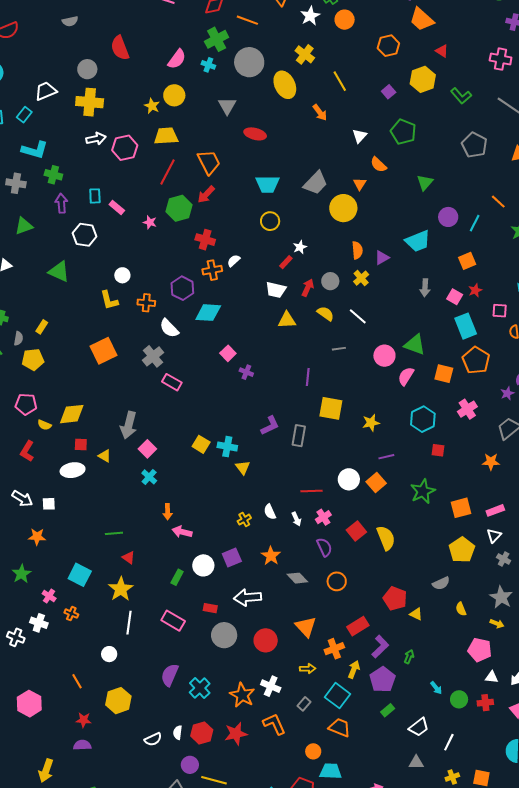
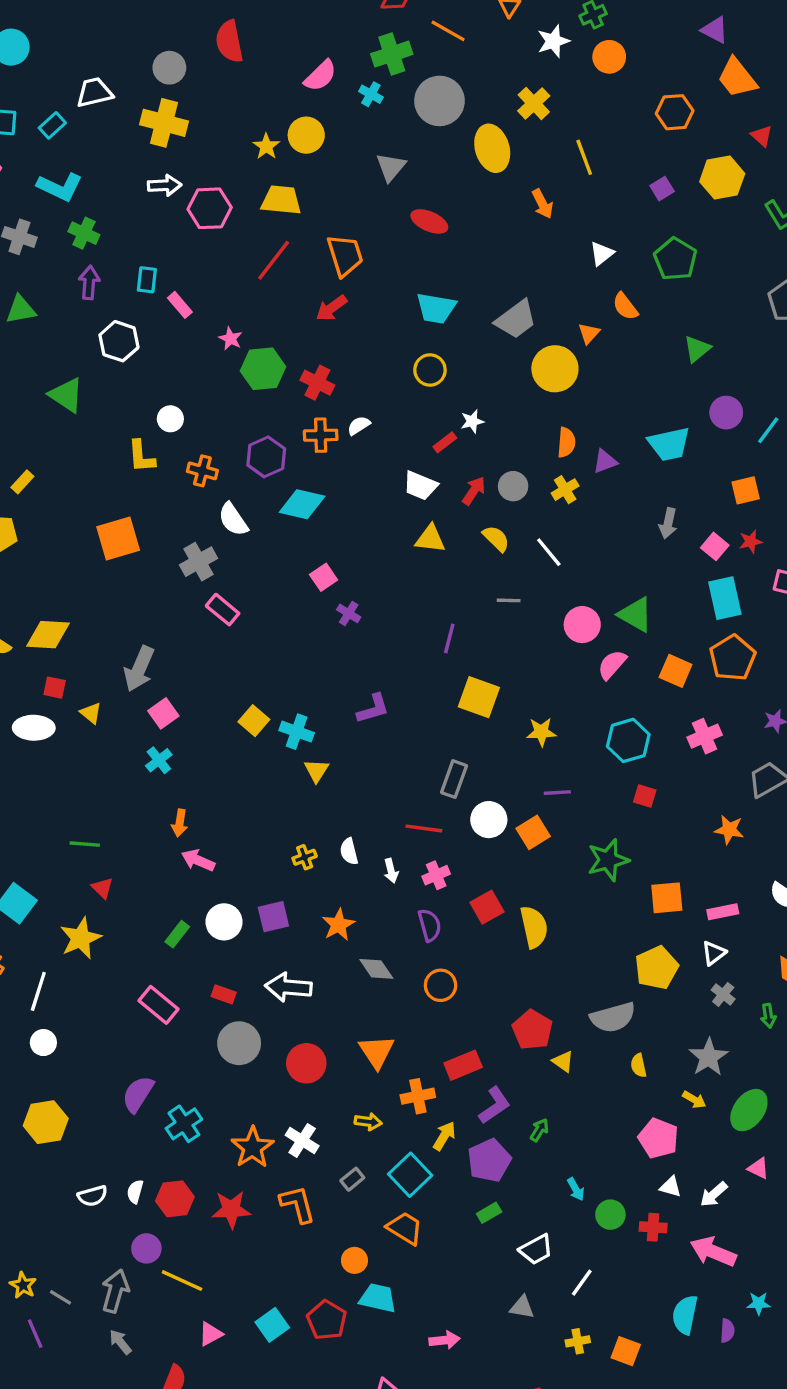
green hexagon: (179, 208) -> (263, 369), moved
gray rectangle: (299, 436) -> (454, 779), moved
gray semicircle: (441, 583) -> (613, 1017), size x1.5
white line: (129, 623) -> (38, 991), moved

